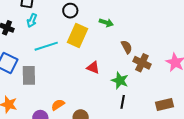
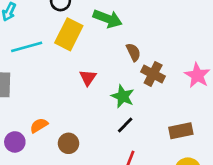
green arrow: (106, 23) -> (108, 19), size x1.5
red triangle: (93, 67) -> (88, 78), turned 40
black line: (123, 102) -> (125, 125), turned 32

